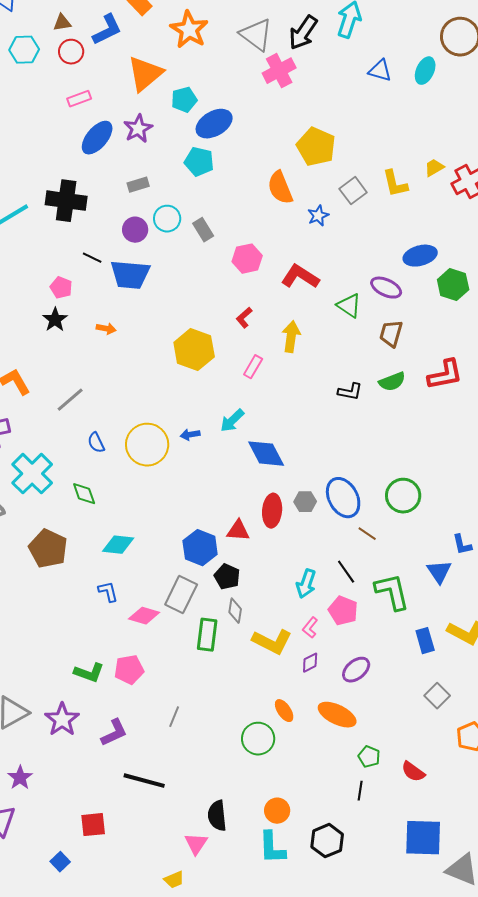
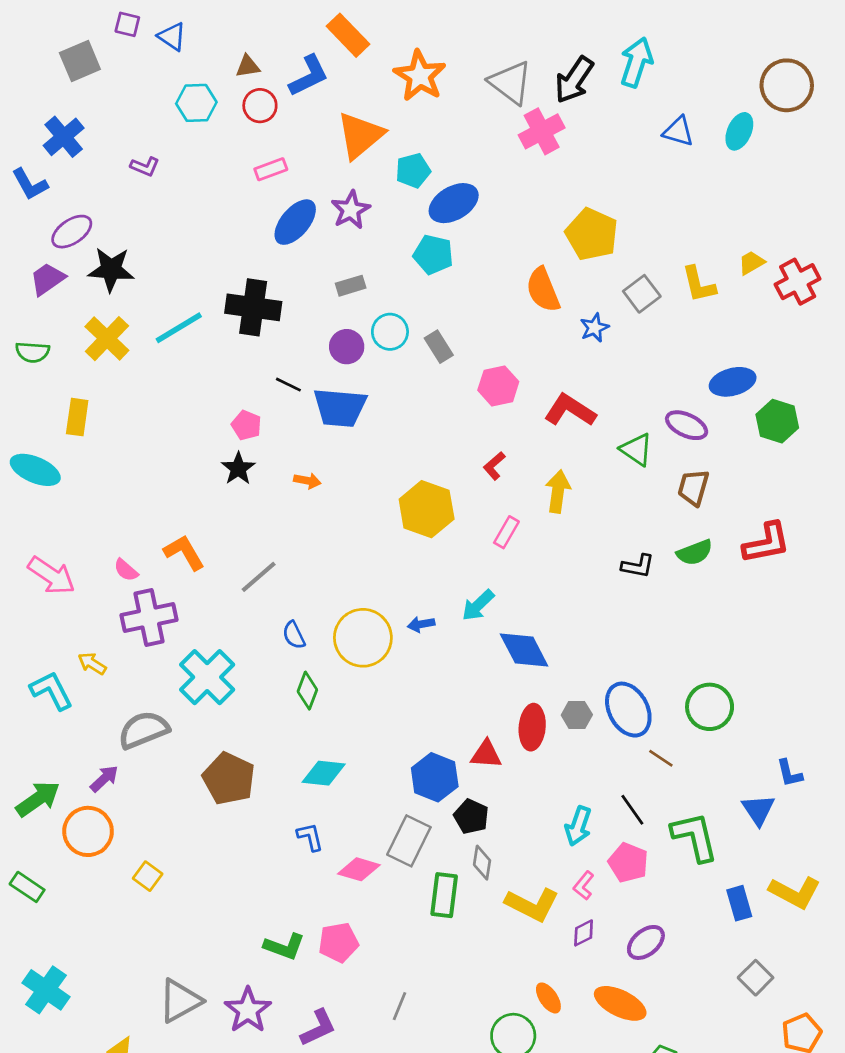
green diamond: (84, 494) -> (307, 691), moved, turned 40

